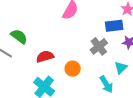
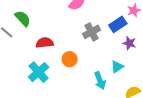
blue rectangle: (114, 26) -> (118, 24), turned -36
gray cross: (99, 46) -> (92, 32), moved

